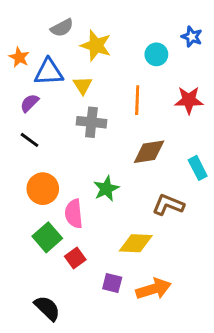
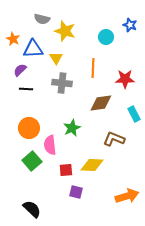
gray semicircle: (62, 28) -> (42, 19), turned 42
red star: (189, 100) -> (125, 79), moved
black line: (30, 140) -> (26, 89), moved, turned -32
red square: (75, 258) -> (66, 170), moved, turned 32
orange arrow: (153, 289) -> (127, 196), moved

